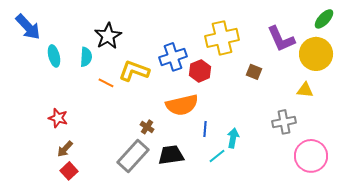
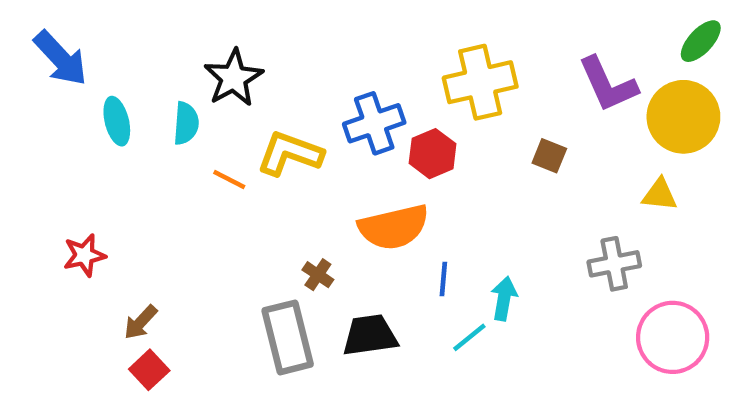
red star: (58, 118) -> (84, 255), moved, turned -30
gray rectangle: (133, 156) -> (288, 337), turned -56

